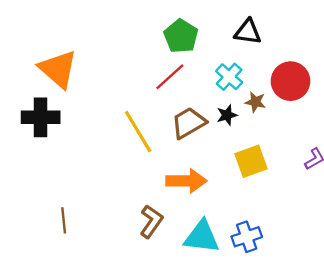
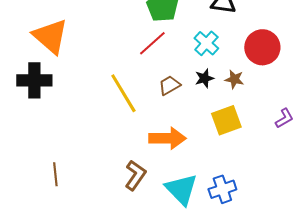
brown star: (255, 102) -> (234, 79), moved
brown trapezoid: (189, 123) -> (169, 85), size x0.7
cyan triangle: (202, 237) -> (181, 189), turned 39

